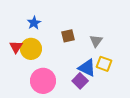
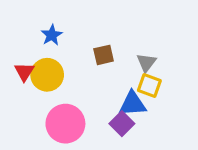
yellow square: (104, 64) -> (149, 85), moved
blue triangle: (87, 68) -> (133, 104), turned -30

